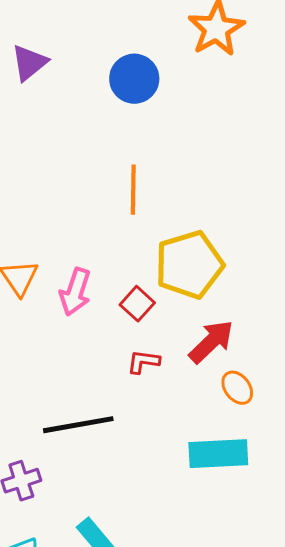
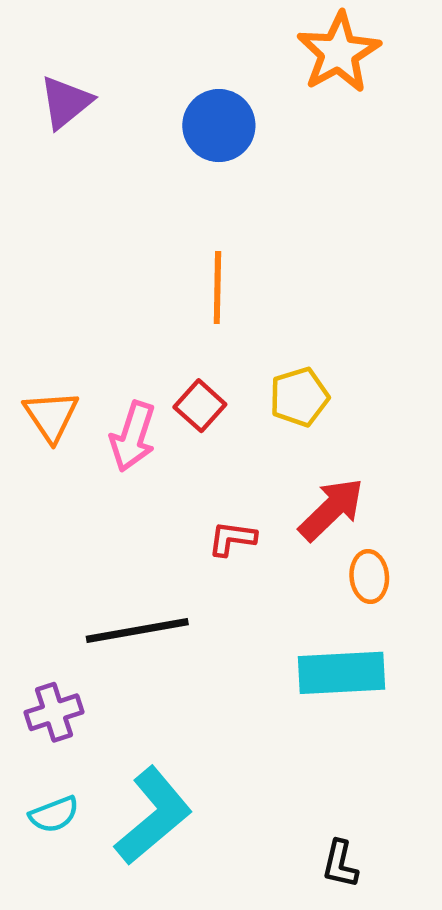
yellow pentagon: (189, 265) -> (299, 397), size x0.6
red square: (137, 304) -> (200, 406), moved
orange ellipse: (237, 388) -> (369, 577), turned 32

